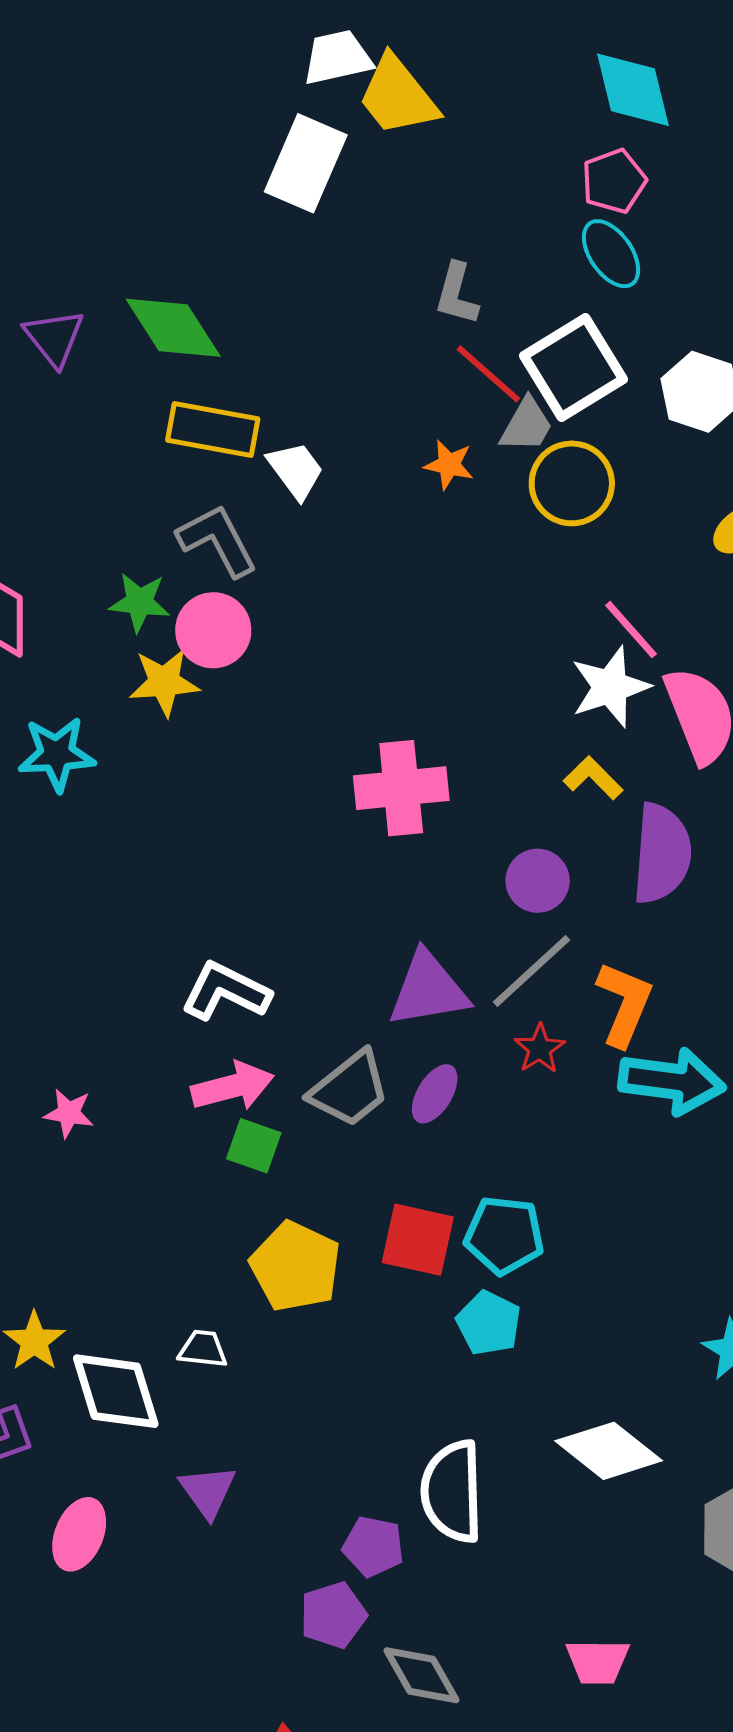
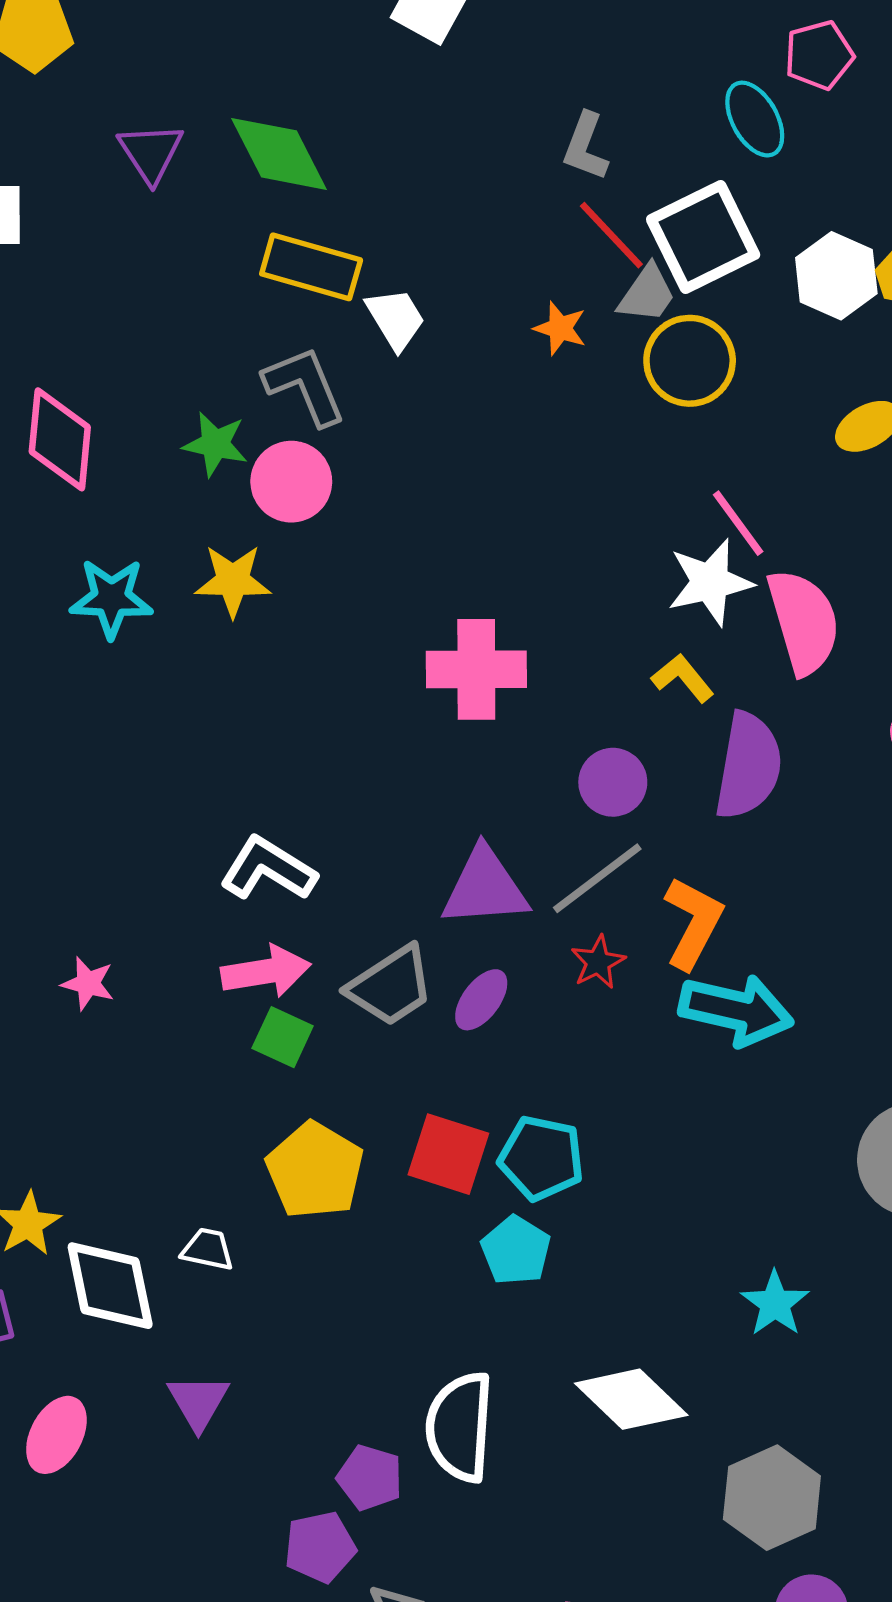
pink pentagon: (614, 181) -> (819, 55), moved
yellow star: (164, 682) -> (233, 581), moved

